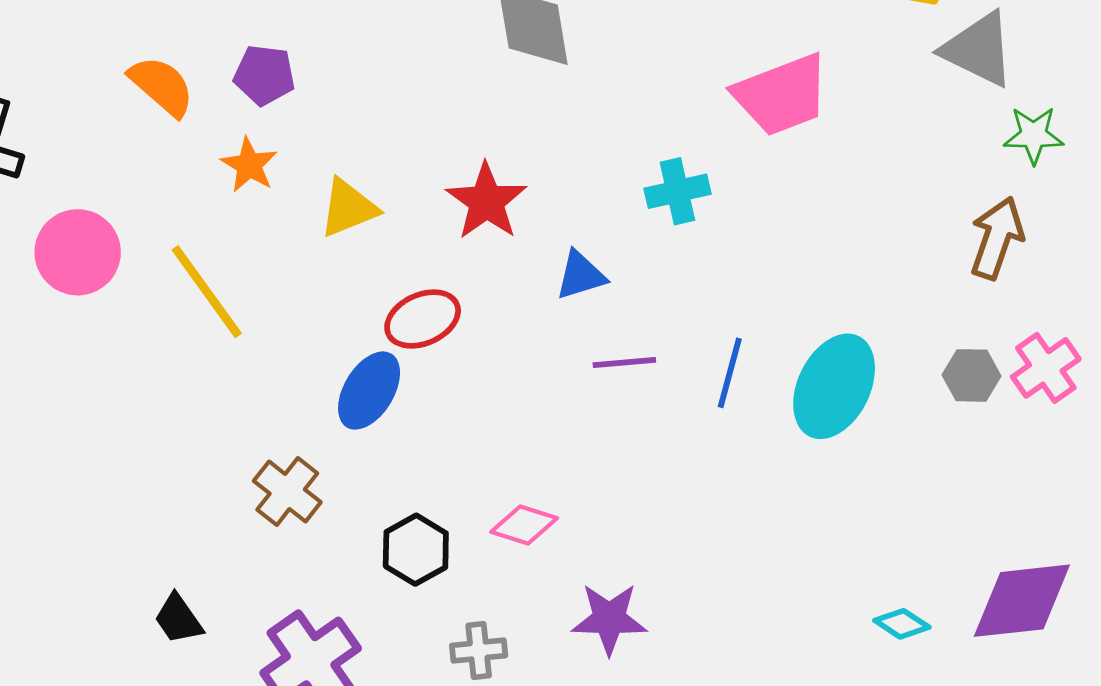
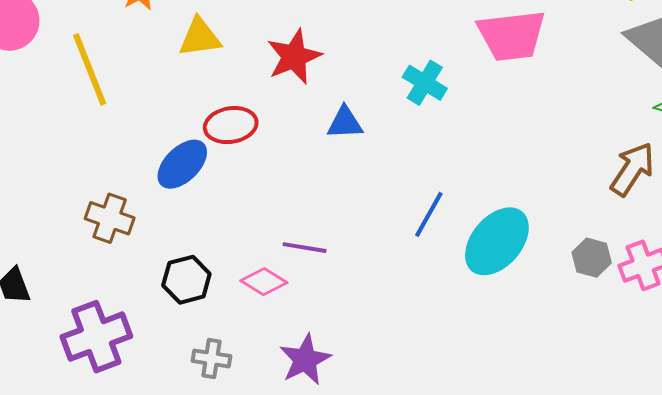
cyan cross: (677, 191) -> (425, 83), turned 30
purple line: (624, 363) -> (305, 248), moved
brown cross: (287, 491) -> (110, 218), turned -33
purple star: (609, 619) -> (305, 360), turned 30

